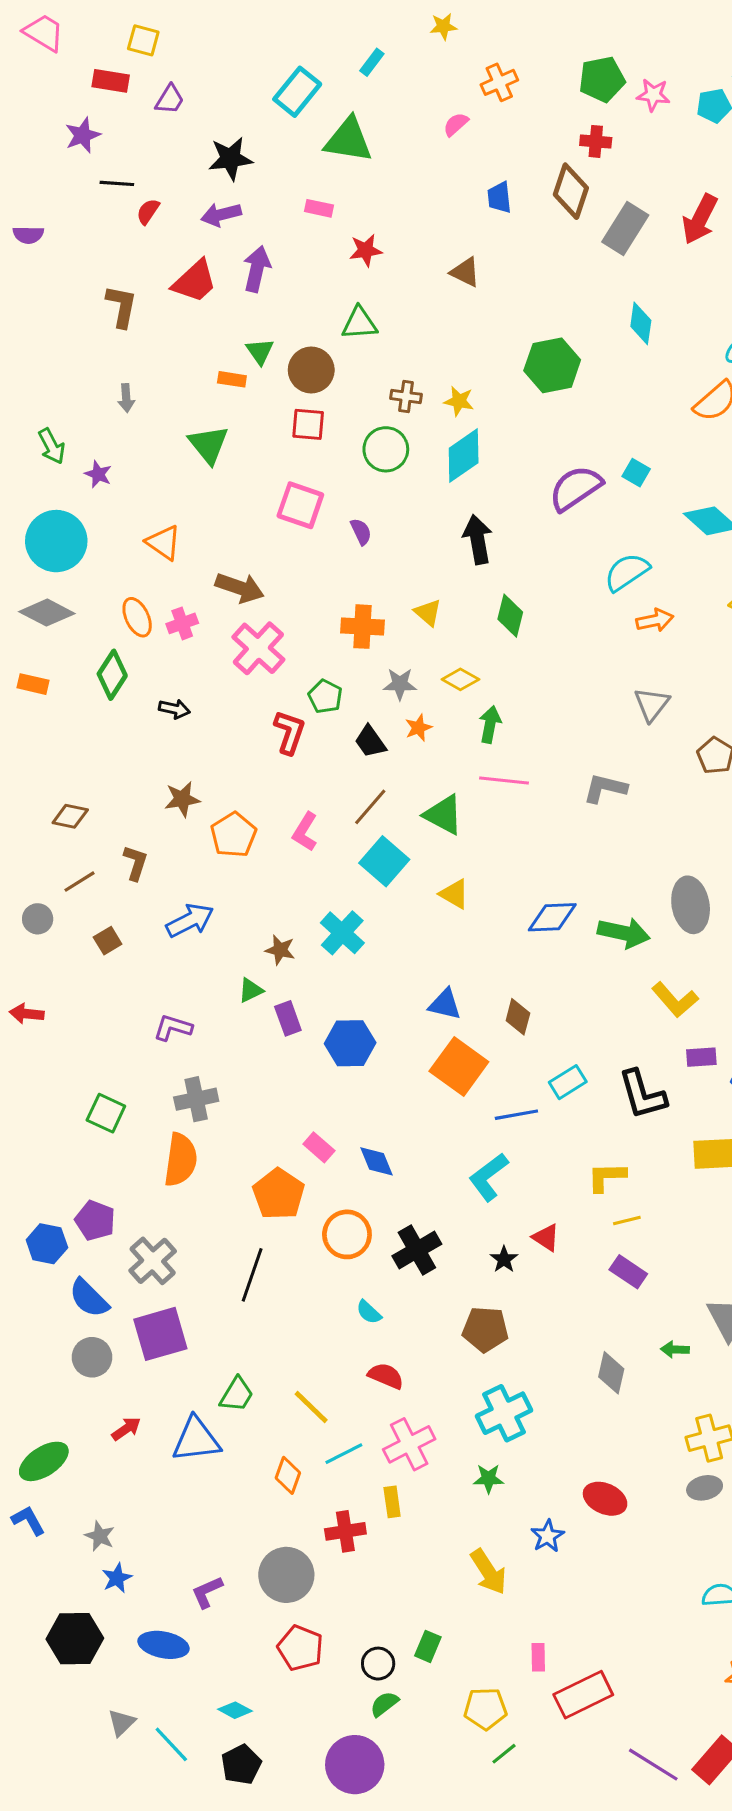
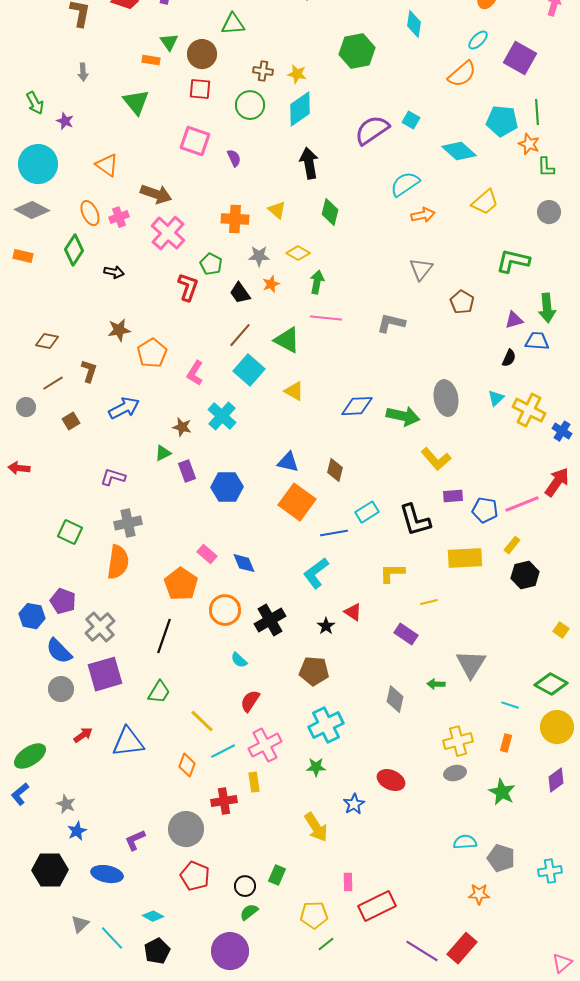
pink L-shape: (305, 832) -> (195, 373), moved
yellow line: (627, 1220) -> (429, 602), moved
red semicircle: (386, 1376) -> (250, 701), turned -80
green trapezoid: (237, 1395) -> (159, 692), moved
blue L-shape: (28, 1520) -> (20, 794), turned -100

